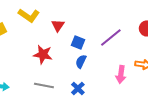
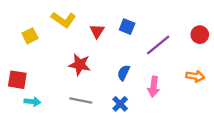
blue square: (78, 42) -> (127, 27), moved
pink arrow: (121, 74) -> (154, 87), moved

